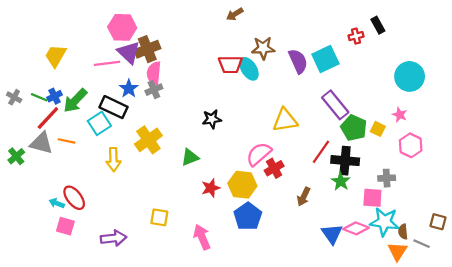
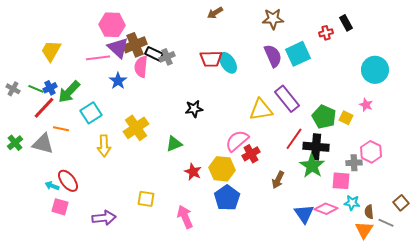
brown star: (263, 48) -> (273, 19), moved
gray cross: (154, 90) -> (167, 57), moved
purple rectangle: (335, 105) -> (287, 99), moved
black rectangle: (113, 107) -> (154, 54), moved, size x0.7
gray triangle: (41, 143) -> (43, 144), moved
pink hexagon: (411, 145) -> (371, 152), moved
green star: (341, 181) -> (312, 166), size x1.4
red star: (211, 188) -> (193, 172), turned -30
cyan star: (384, 222) -> (352, 203), size x0.6
brown square: (438, 222) -> (401, 203), turned 35

